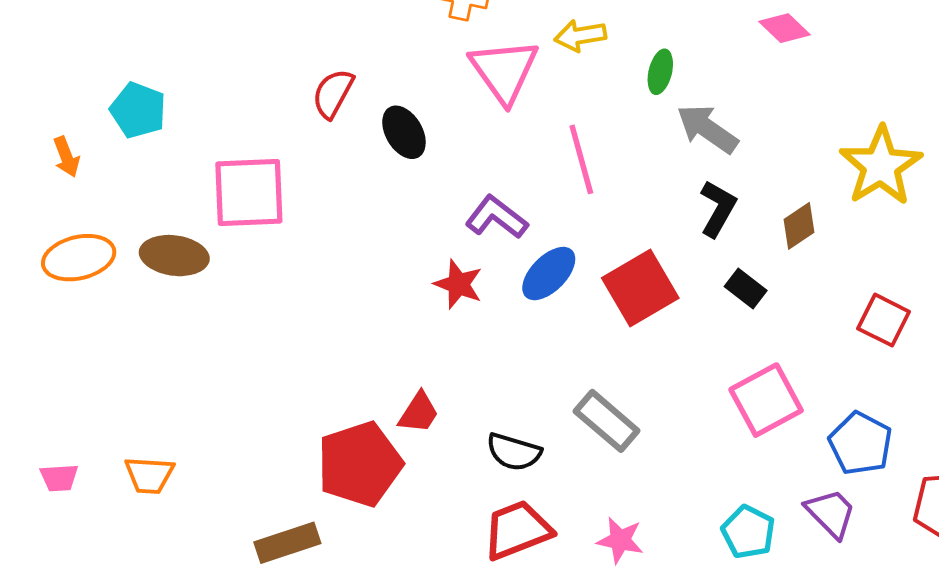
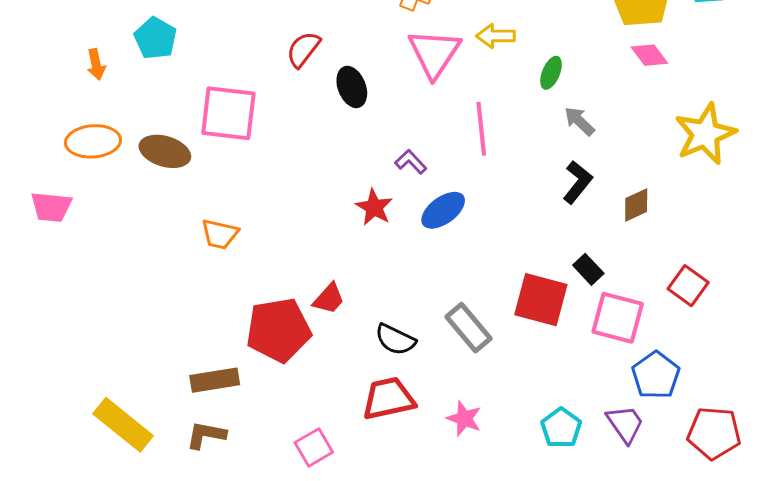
gray arrow: (707, 129) -> (579, 121), size x0.7
yellow star: (881, 166) -> (705, 134), moved
purple L-shape: (496, 217) -> (411, 162), size x0.7
red square: (640, 288) -> (541, 300), moved, turned 36
black rectangle: (746, 288) -> (588, 269), moved
pink square: (766, 400) -> (618, 318), moved, turned 34
orange trapezoid: (149, 475) -> (220, 234), moved
pink trapezoid: (59, 478) -> (51, 207), moved, size x1.4

